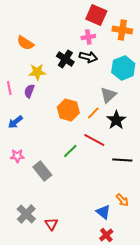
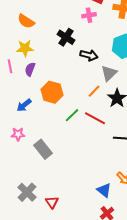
black arrow: (88, 57) -> (89, 55), moved
yellow star: (37, 72) -> (25, 48), moved
orange hexagon: (68, 110) -> (52, 92), moved
blue arrow: (15, 122) -> (24, 105), moved
green line: (70, 151) -> (72, 115), moved

